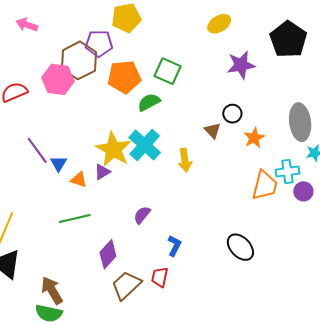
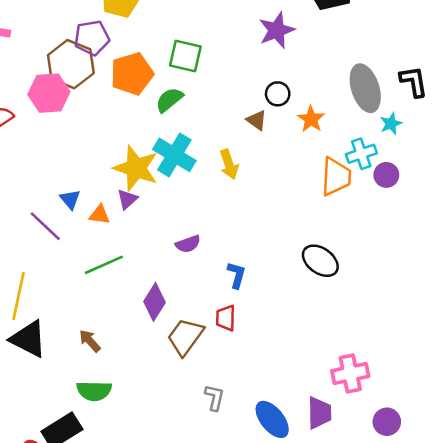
purple line: (37, 150) -> (45, 226), moved
purple semicircle: (142, 215) -> (188, 244), turned -138
brown arrow: (52, 290) -> (90, 341), moved, size x0.7

